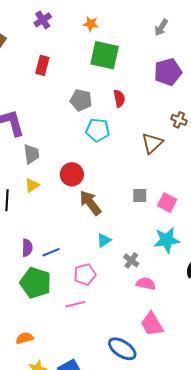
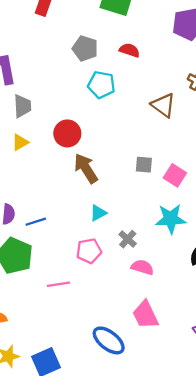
red semicircle: (119, 98) -> (129, 50), turned -66
brown triangle: (152, 143) -> (163, 105), turned -45
pink pentagon: (85, 274) -> (89, 251), moved

